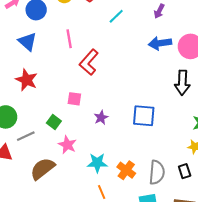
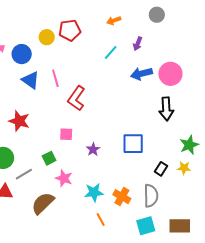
cyan line: (116, 16) -> (111, 53), moved
blue triangle: (27, 42) -> (30, 80), moved
green square: (54, 122) -> (49, 158), turned 32
black rectangle: (185, 171) -> (161, 169), moved, turned 56

